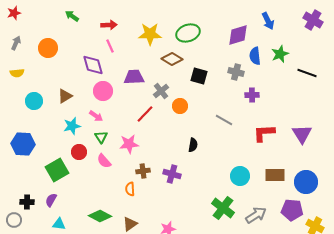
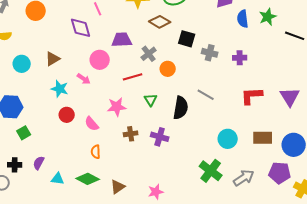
gray cross: (236, 72) -> (210, 53), moved
pink circle: (103, 91) -> (100, 60), moved
red line: (145, 114) -> (133, 77), turned 30
gray line: (224, 120) -> (206, 95), moved
cyan star: (72, 126) -> (60, 89), turned 30
green triangle: (101, 137) -> (151, 100), moved
black semicircle: (193, 145) -> (181, 108), size x1.6
green square: (57, 170) -> (24, 133), moved, size x0.6
orange semicircle: (130, 189) -> (96, 152), moved
cyan triangle: (59, 224) -> (58, 179), moved

